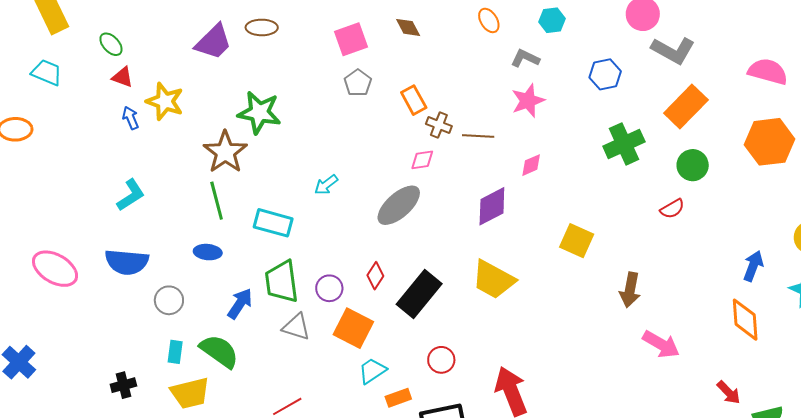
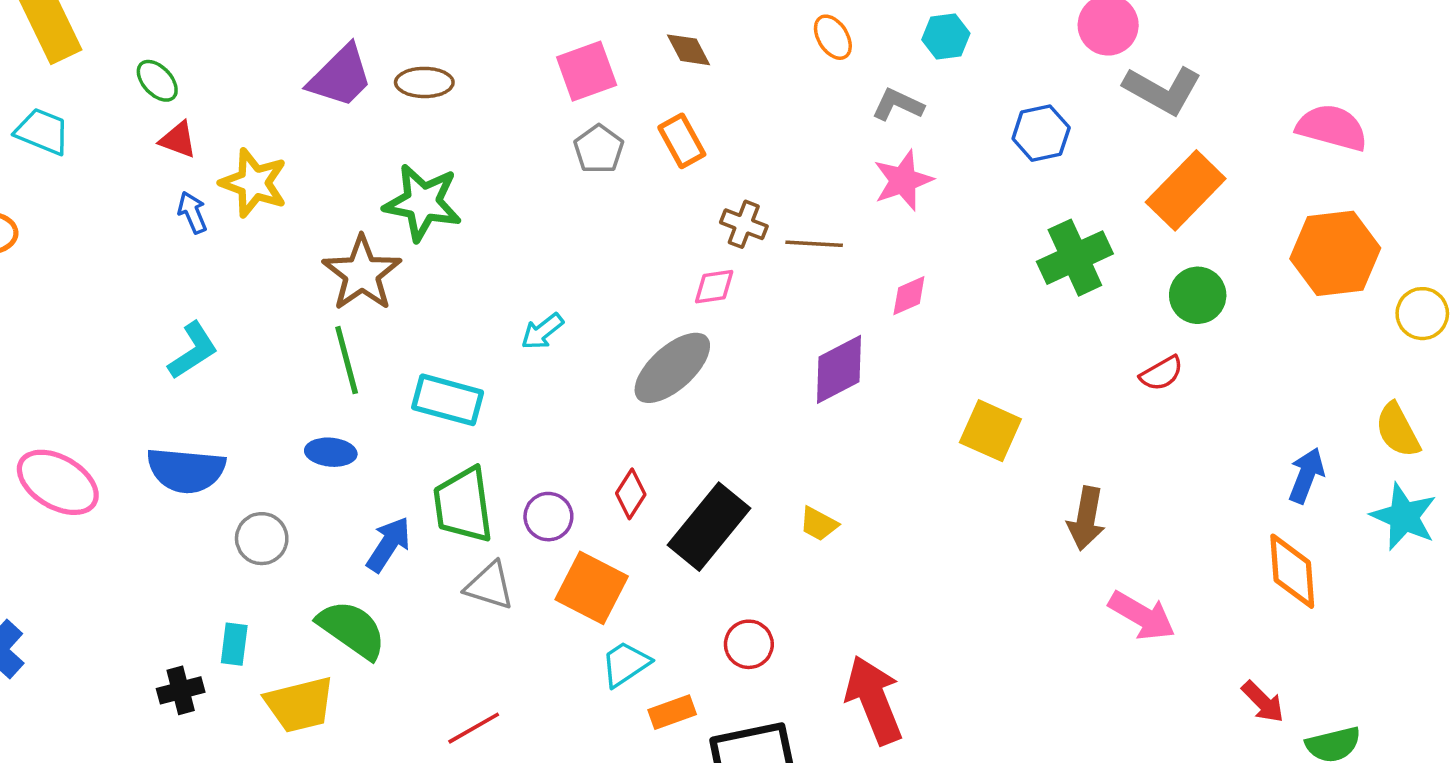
brown ellipse: (262, 27) -> (424, 82), moved
orange rectangle: (414, 100) -> (682, 141), moved
yellow trapezoid: (493, 280) -> (819, 524), moved, size x0.5
cyan rectangle: (175, 352) -> (234, 644), moved

